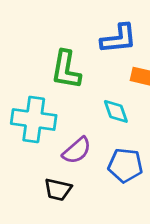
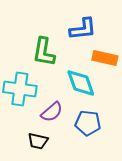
cyan diamond: (116, 111) -> (81, 83), size x1.5

